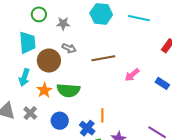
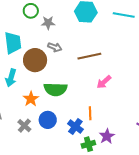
green circle: (39, 14) -> (31, 11), moved
pink arrow: (132, 75) -> (104, 82), moved
orange star: (44, 90) -> (31, 99), moved
gray cross: (30, 113) -> (24, 126), moved

